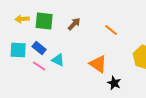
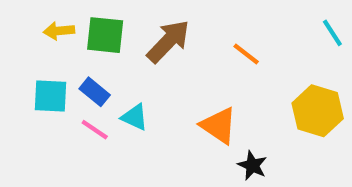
brown arrow: (74, 24) -> (168, 41), size x1.6

